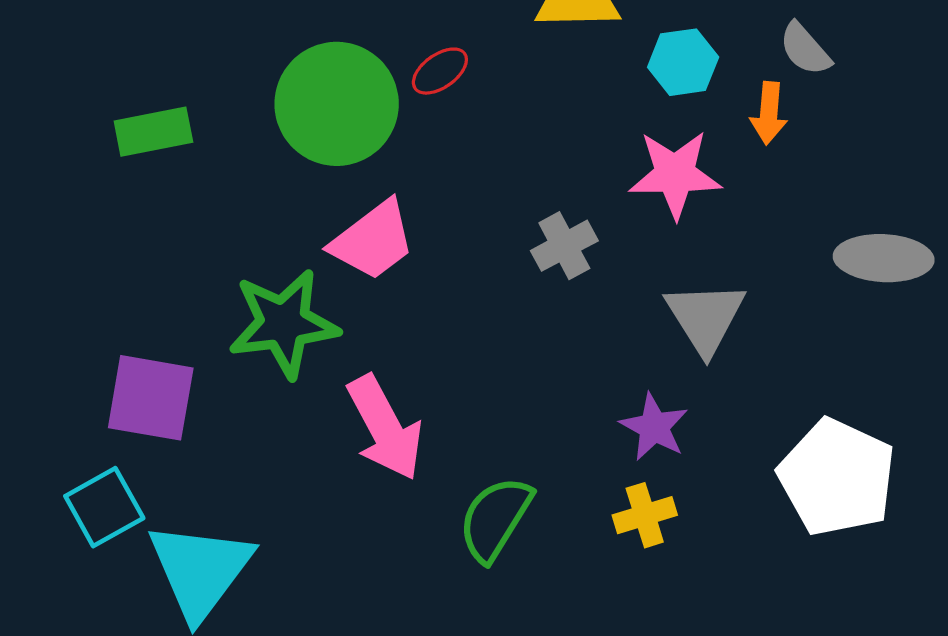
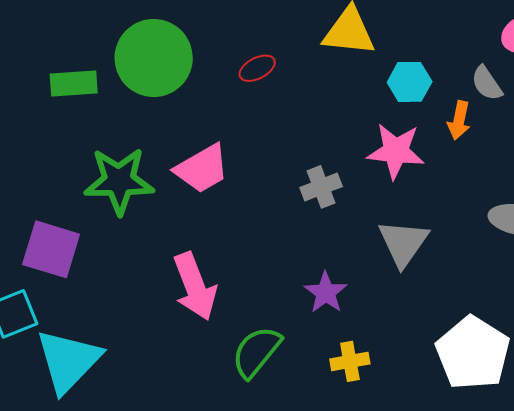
green circle: (337, 104) -> (154, 58), moved
green star: (284, 323) -> (119, 181), moved
purple star: (654, 427) -> (326, 293), moved

